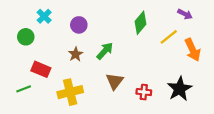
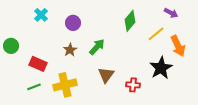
green circle: (26, 37) -> (11, 46), moved
green line: (24, 89) -> (34, 87), moved
black star: (180, 89) -> (161, 68), moved

